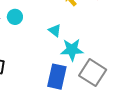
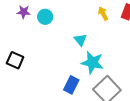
blue rectangle: (57, 77) -> (71, 85), size x0.7

